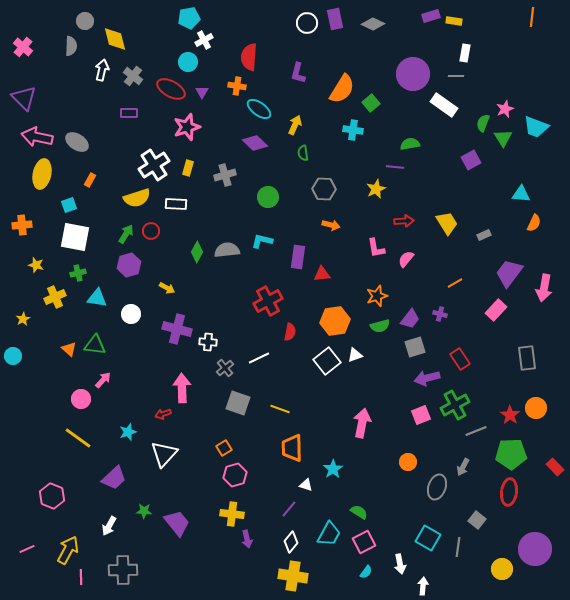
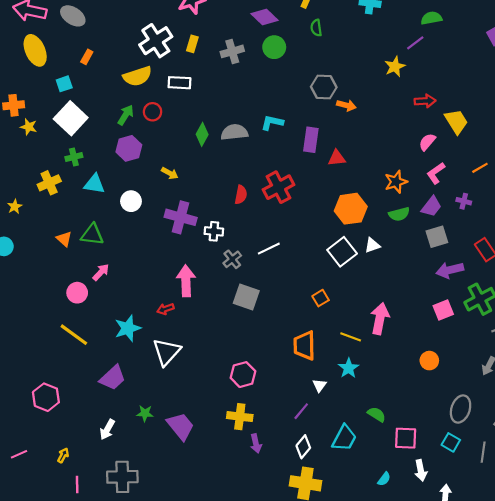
purple line: (395, 167) -> (415, 43), turned -42
yellow ellipse: (42, 174) -> (35, 50), turned -36
gray hexagon: (324, 189) -> (324, 87), moved
green circle: (268, 197) -> (274, 47), moved
yellow trapezoid: (447, 223) -> (456, 121), moved
white square: (75, 237) -> (71, 118), turned 32
pink L-shape: (376, 248) -> (436, 173), moved, turned 65
yellow star: (36, 265) -> (29, 127), moved
red semicircle: (290, 332) -> (241, 195), moved
yellow line: (280, 409) -> (351, 337), moved
cyan star: (128, 432) -> (128, 328), size x1.4
orange square: (224, 448) -> (321, 298), moved
white triangle: (306, 485) -> (319, 385), turned 48
gray ellipse: (437, 487) -> (461, 409), moved
cyan square: (428, 538) -> (451, 442), size x0.7
pink square: (364, 542) -> (406, 438), moved, turned 30
yellow arrow: (68, 550) -> (63, 455), size x0.5

